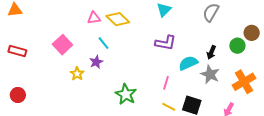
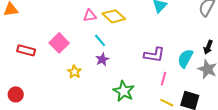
purple L-shape: (165, 43) -> (154, 55), moved
red rectangle: (17, 51) -> (26, 50), moved
purple star: (96, 62) -> (102, 59), moved
cyan semicircle: (188, 63) -> (185, 58), turned -36

